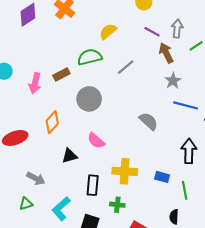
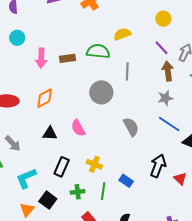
gray line: (126, 67) -> (127, 71), turned -66
pink arrow: (35, 83) -> (41, 58), turned -30
gray circle: (89, 99) -> (101, 92), moved
yellow cross: (125, 171) -> (94, 164), size x0.7
green line: (185, 190) -> (103, 191), moved
green cross: (117, 205) -> (78, 192), turned -32

